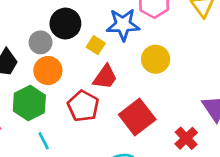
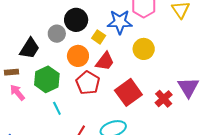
orange circle: (48, 71) -> (78, 56), moved
red cross: (186, 138) -> (164, 99), moved

